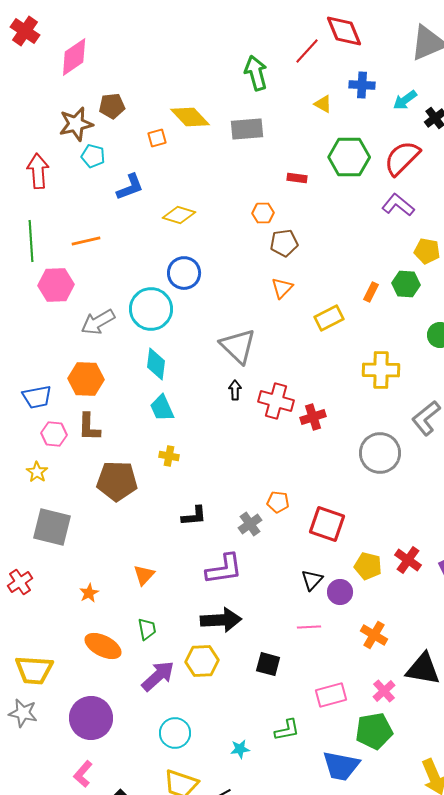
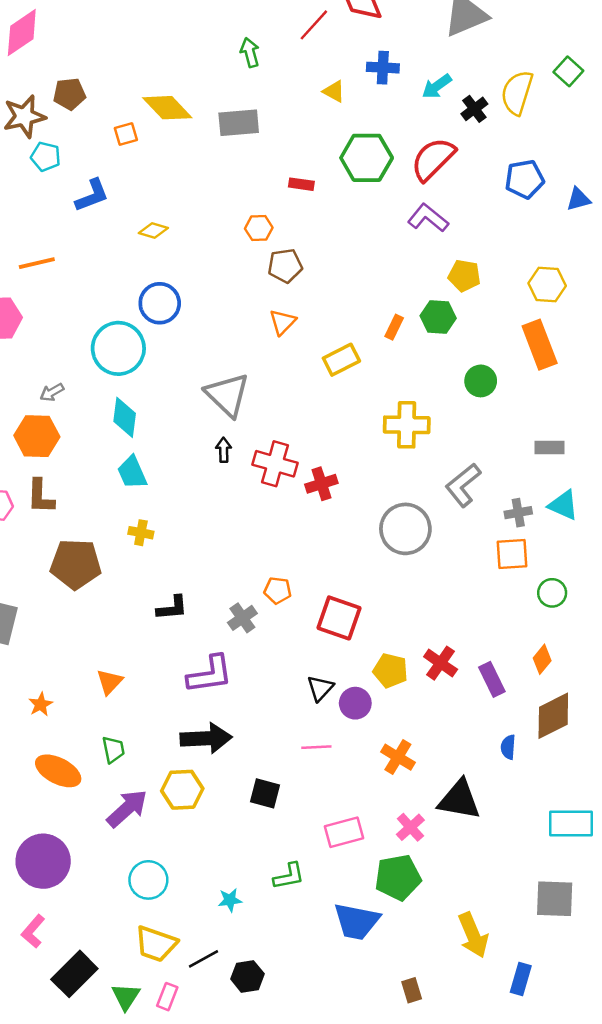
green arrow: (256, 73) -> (250, 53), size x0.7
yellow diamond: (179, 215) -> (153, 231), size x0.7
gray arrow: (98, 322) -> (52, 392), moved, size x0.6

